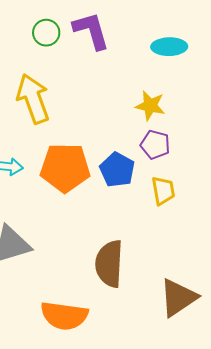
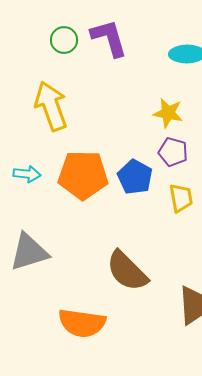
brown semicircle: (109, 264) -> (127, 271), turned -48

